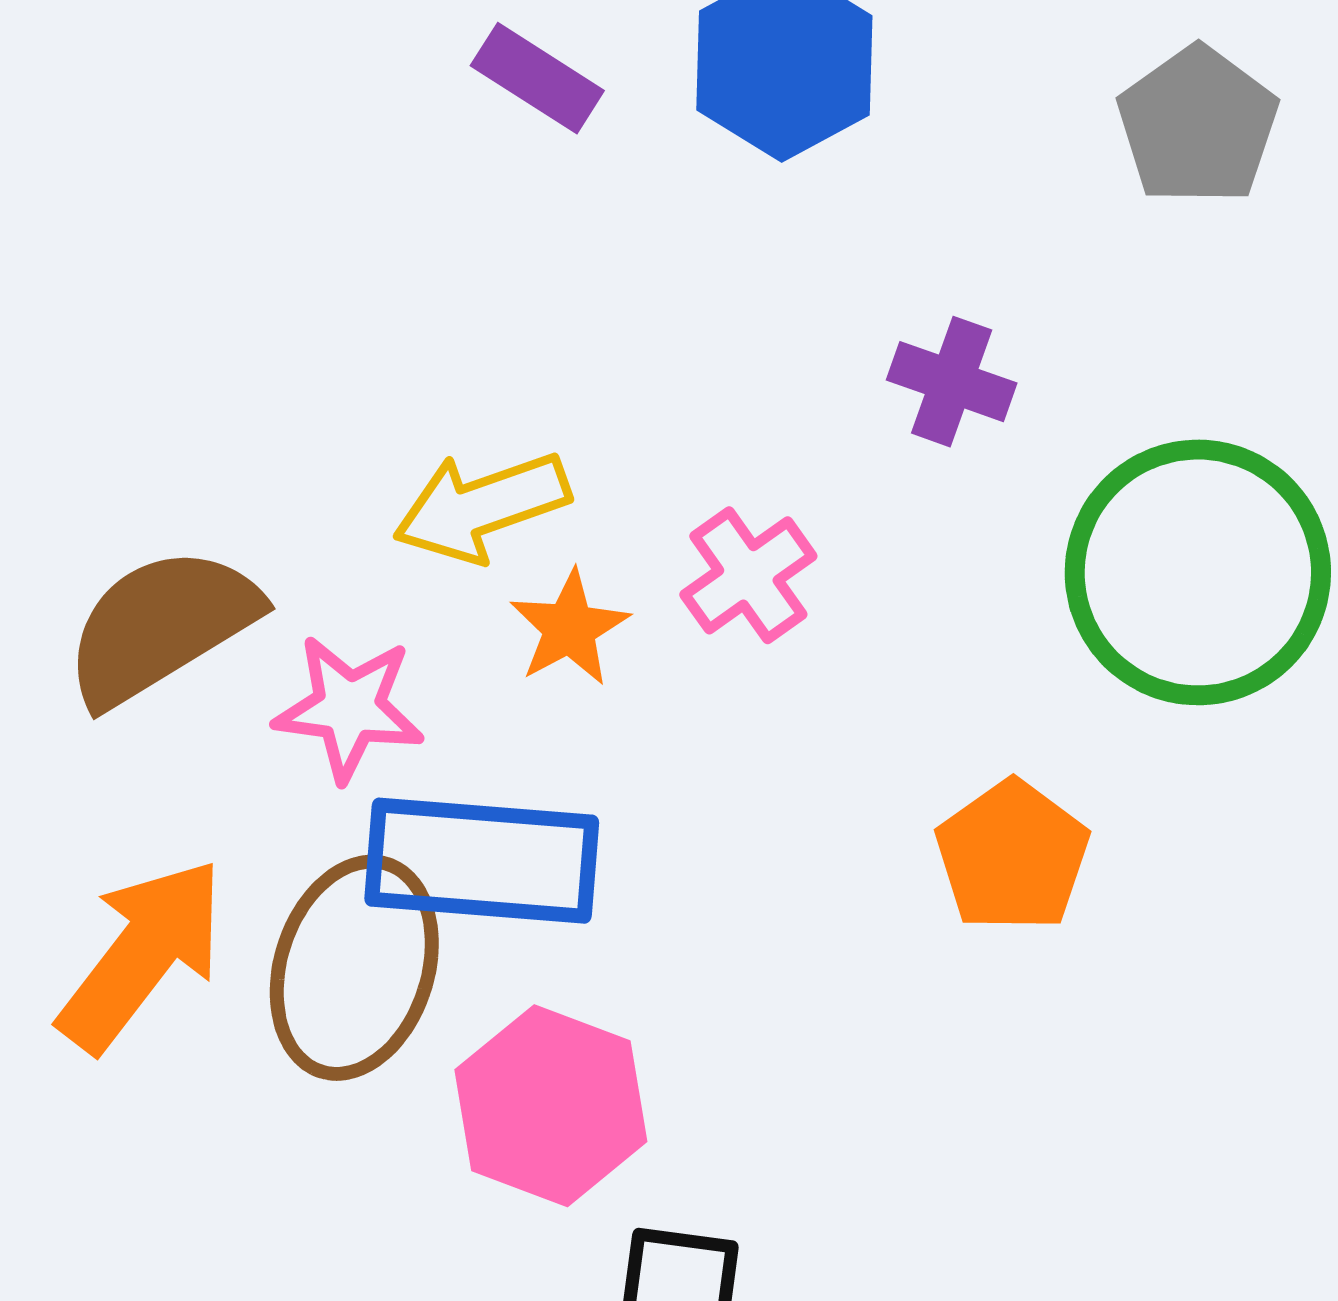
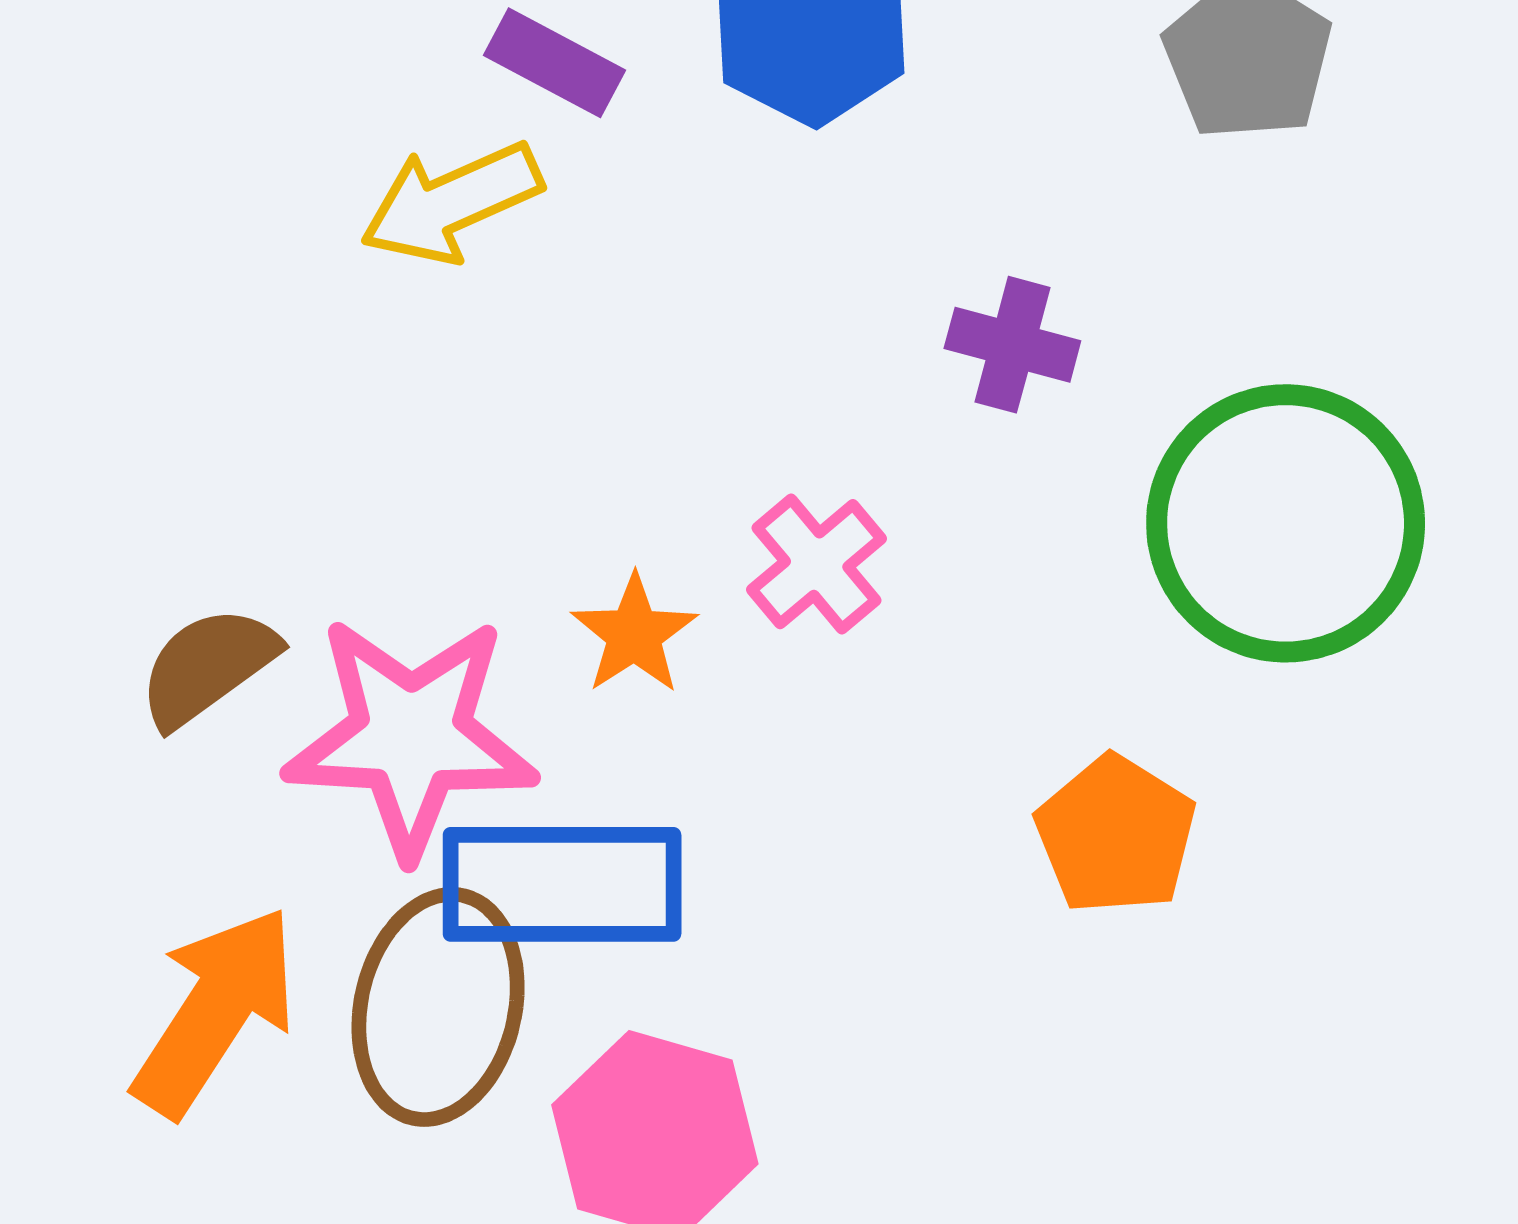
yellow arrow: (482, 507) -> (451, 203), moved
brown semicircle: (161, 626) -> (208, 666), size x0.7
pink star: (349, 708) -> (411, 736), size x1.6

